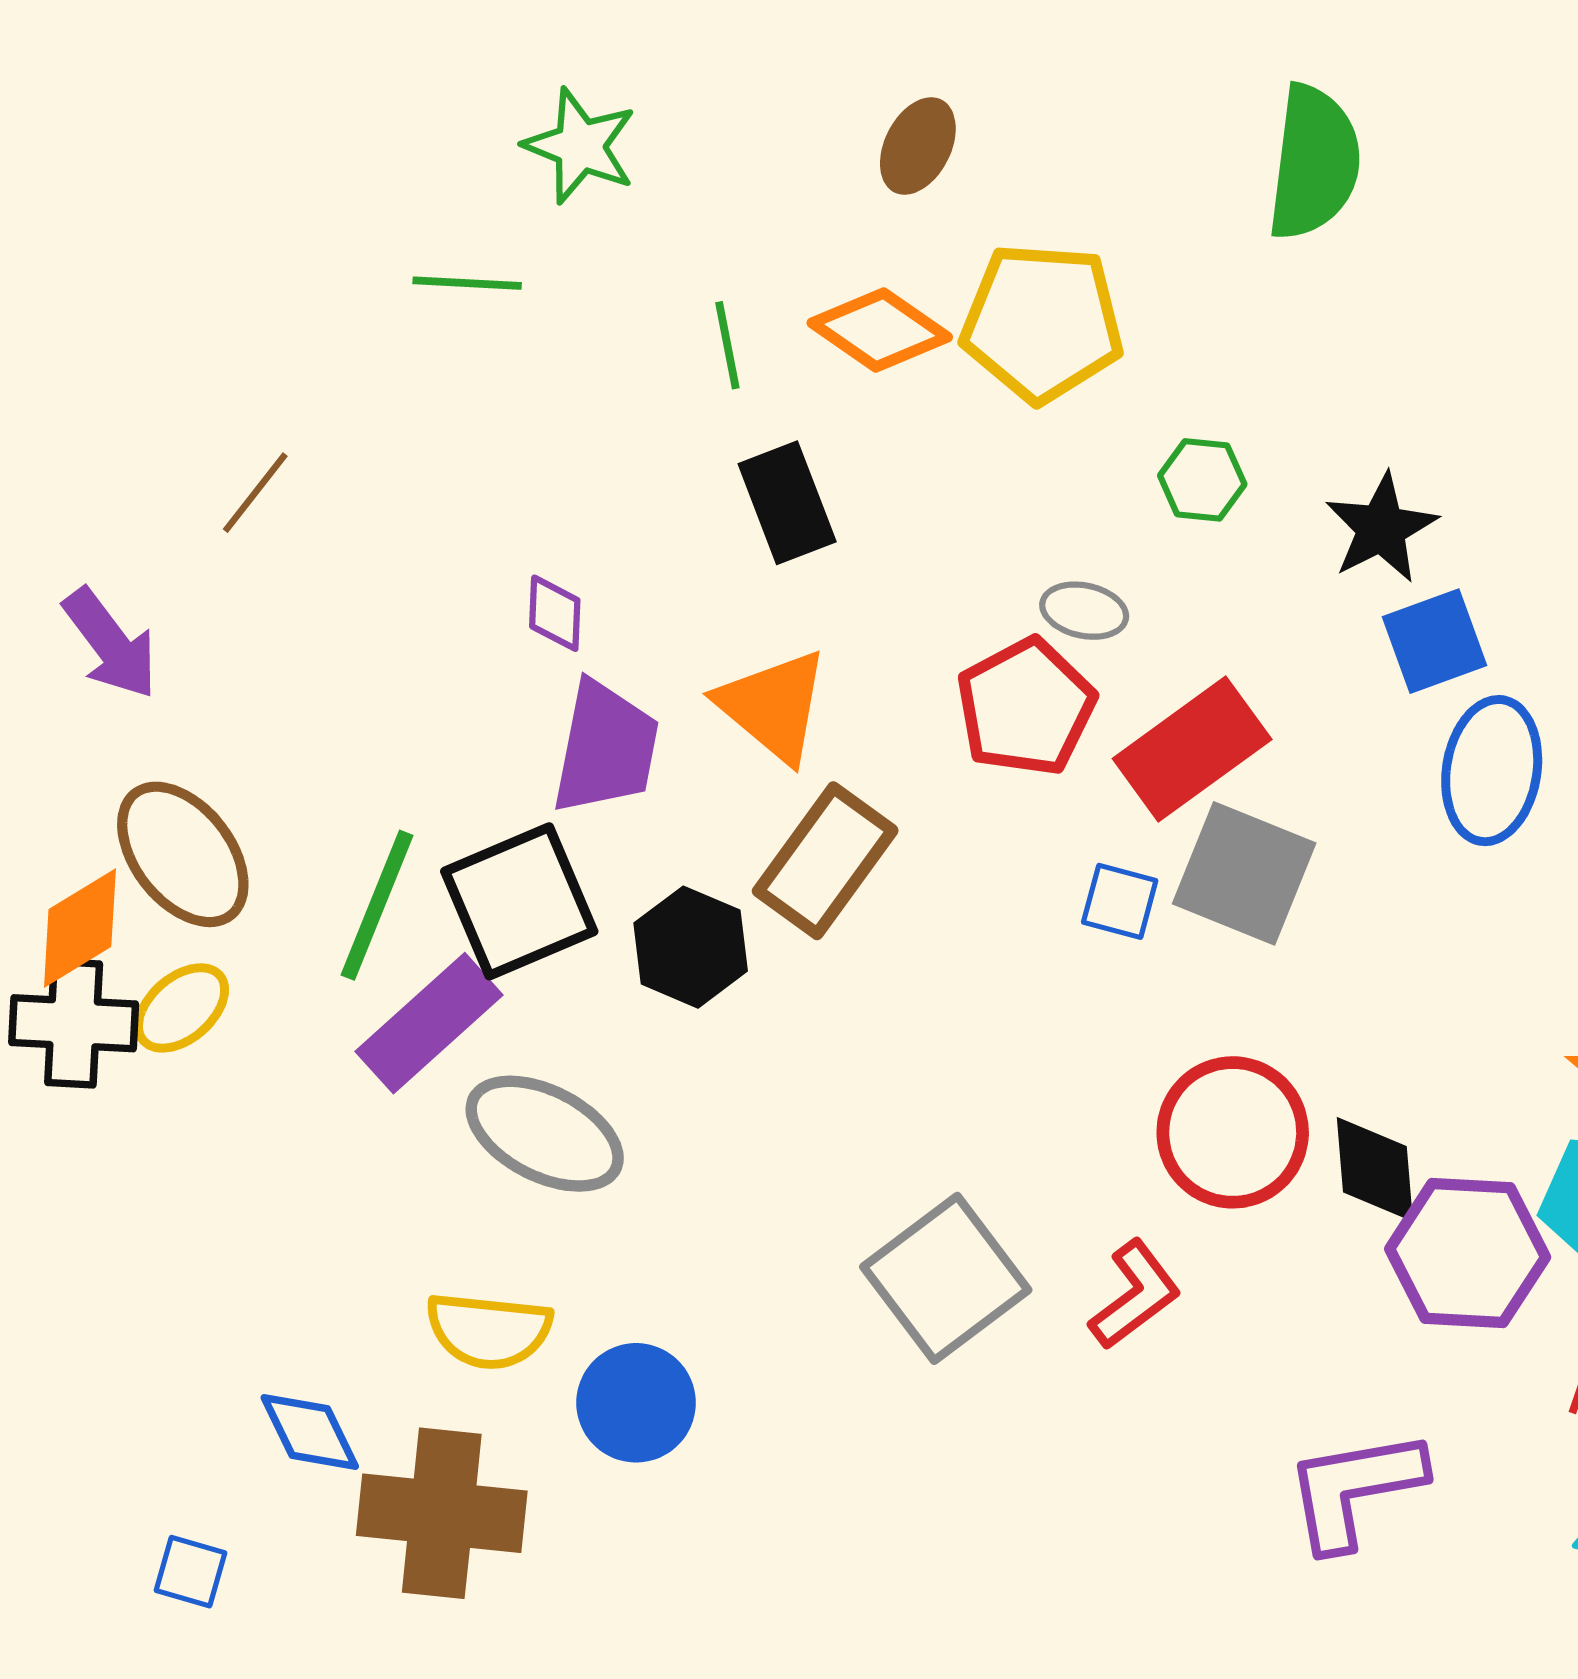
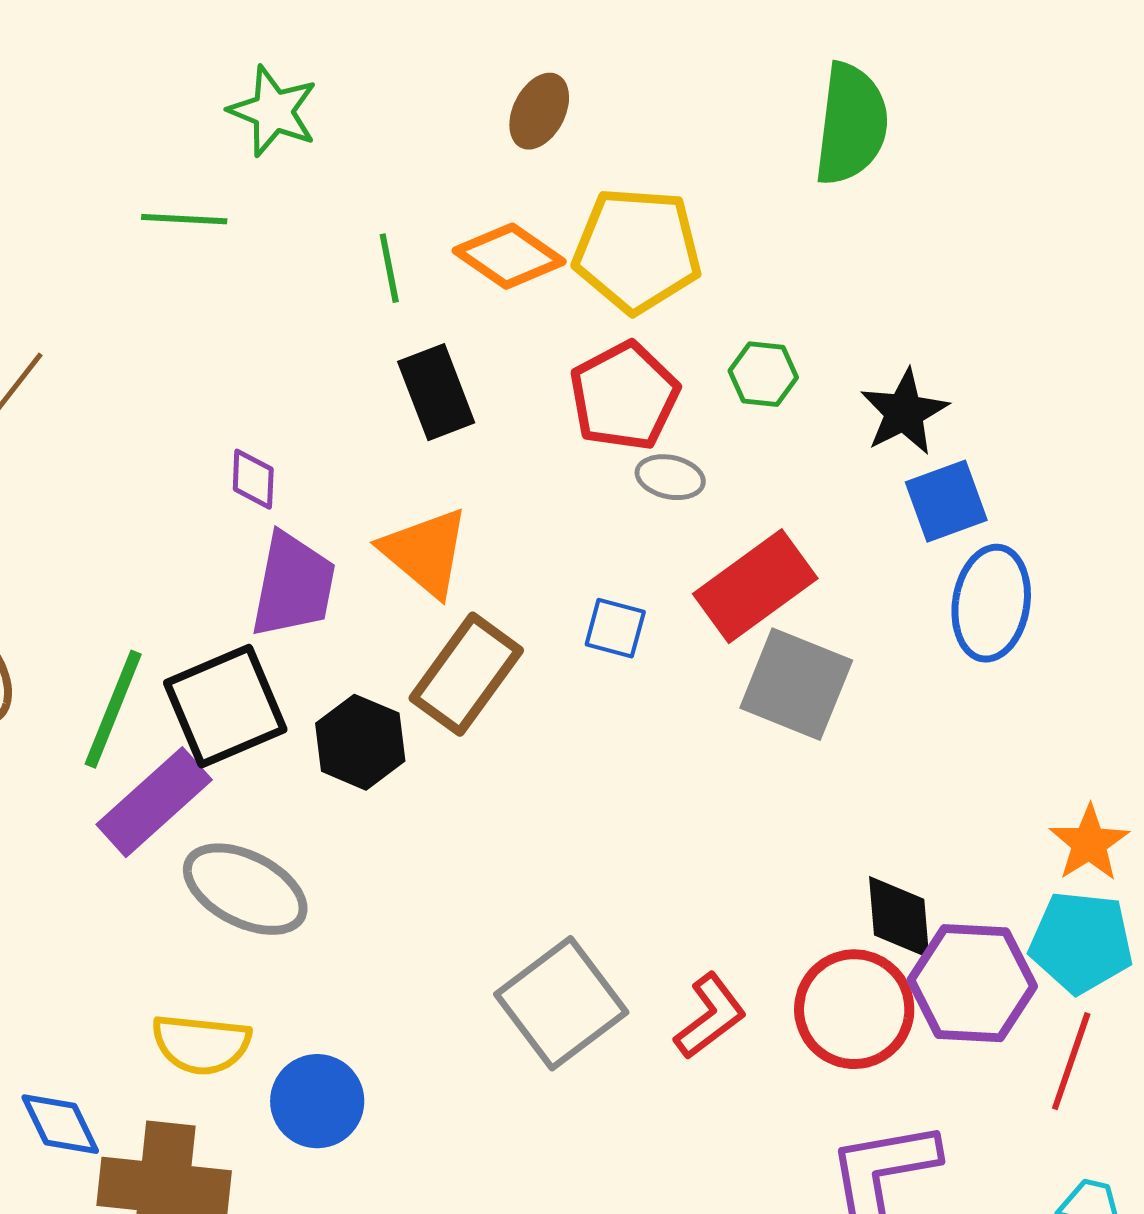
red pentagon: (1026, 707) -> (624, 396), moved
blue square: (1120, 901) -> (615, 628), moved
red circle: (1233, 1132) -> (854, 1009), moved

